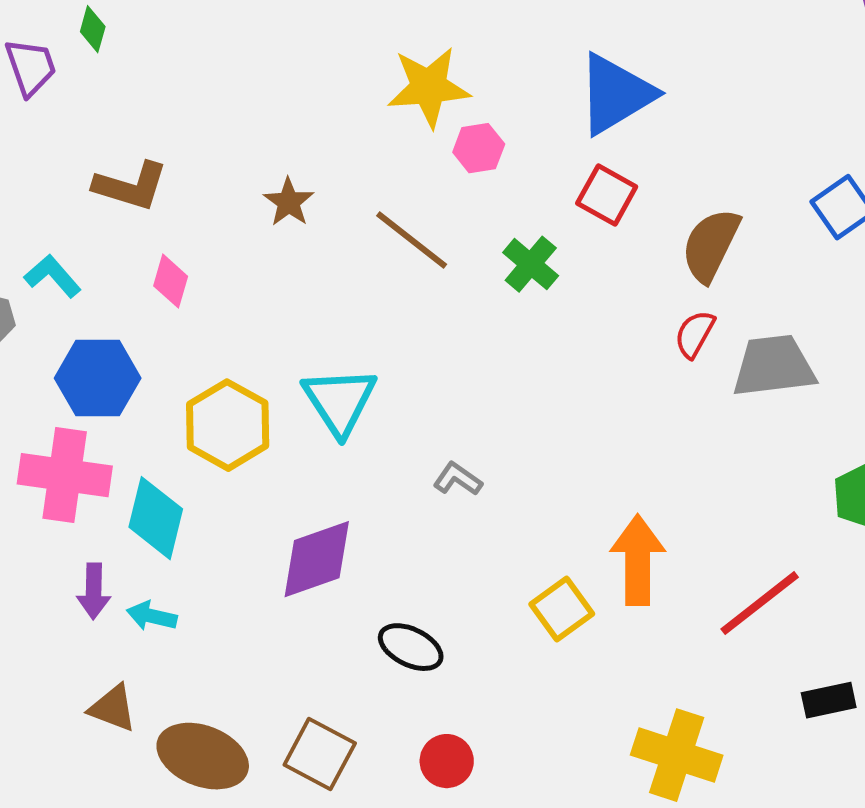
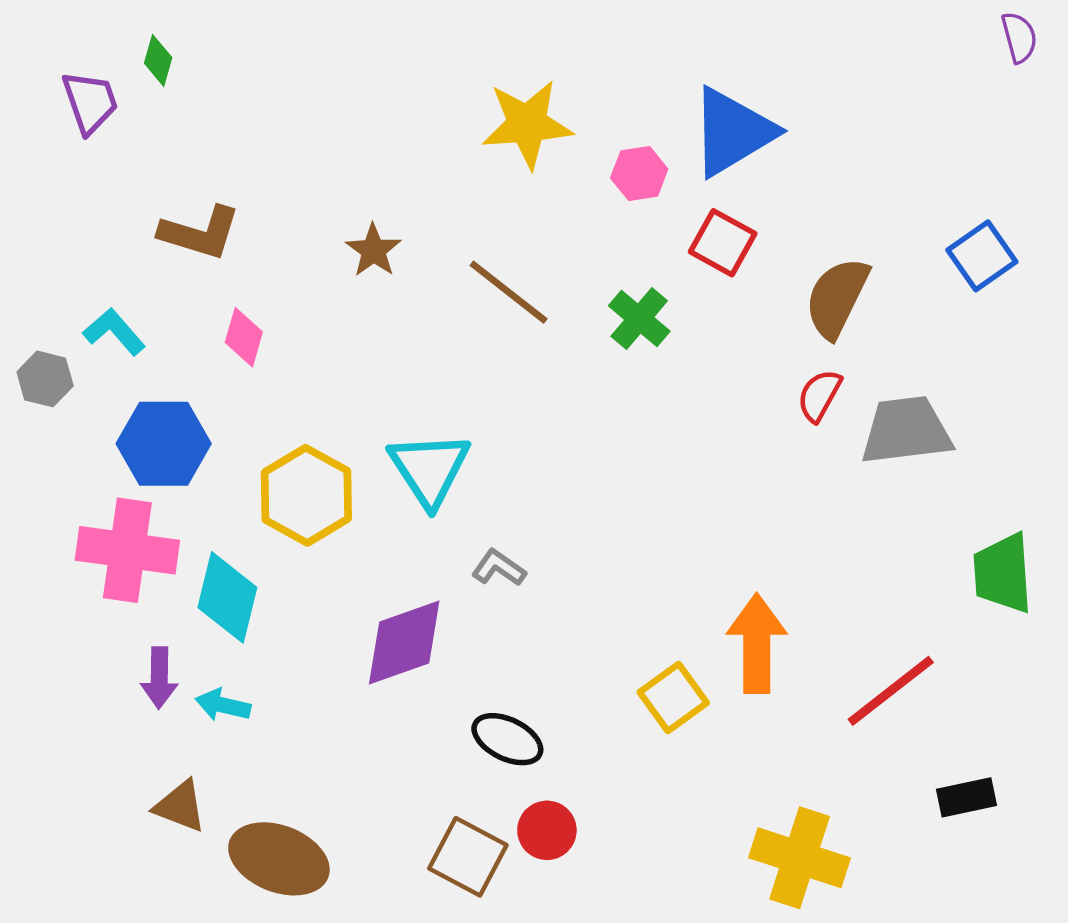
pink hexagon: (479, 148) -> (639, 174), moved
gray L-shape: (458, 479) -> (499, 568), moved
brown square: (320, 754) -> (468, 857), moved
red circle: (447, 761) -> (547, 830), moved

